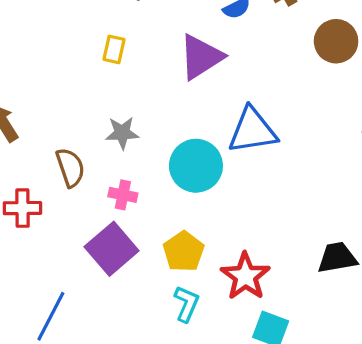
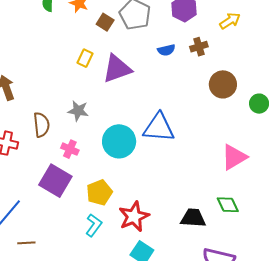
purple triangle: (201, 57) -> (117, 69), moved
purple square: (112, 249) -> (55, 181), turned -32

